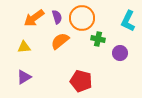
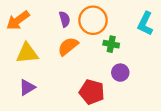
orange arrow: (34, 18) -> (18, 20), moved
yellow triangle: (24, 47) -> (27, 53), size x1.5
purple circle: (120, 53) -> (120, 73), moved

